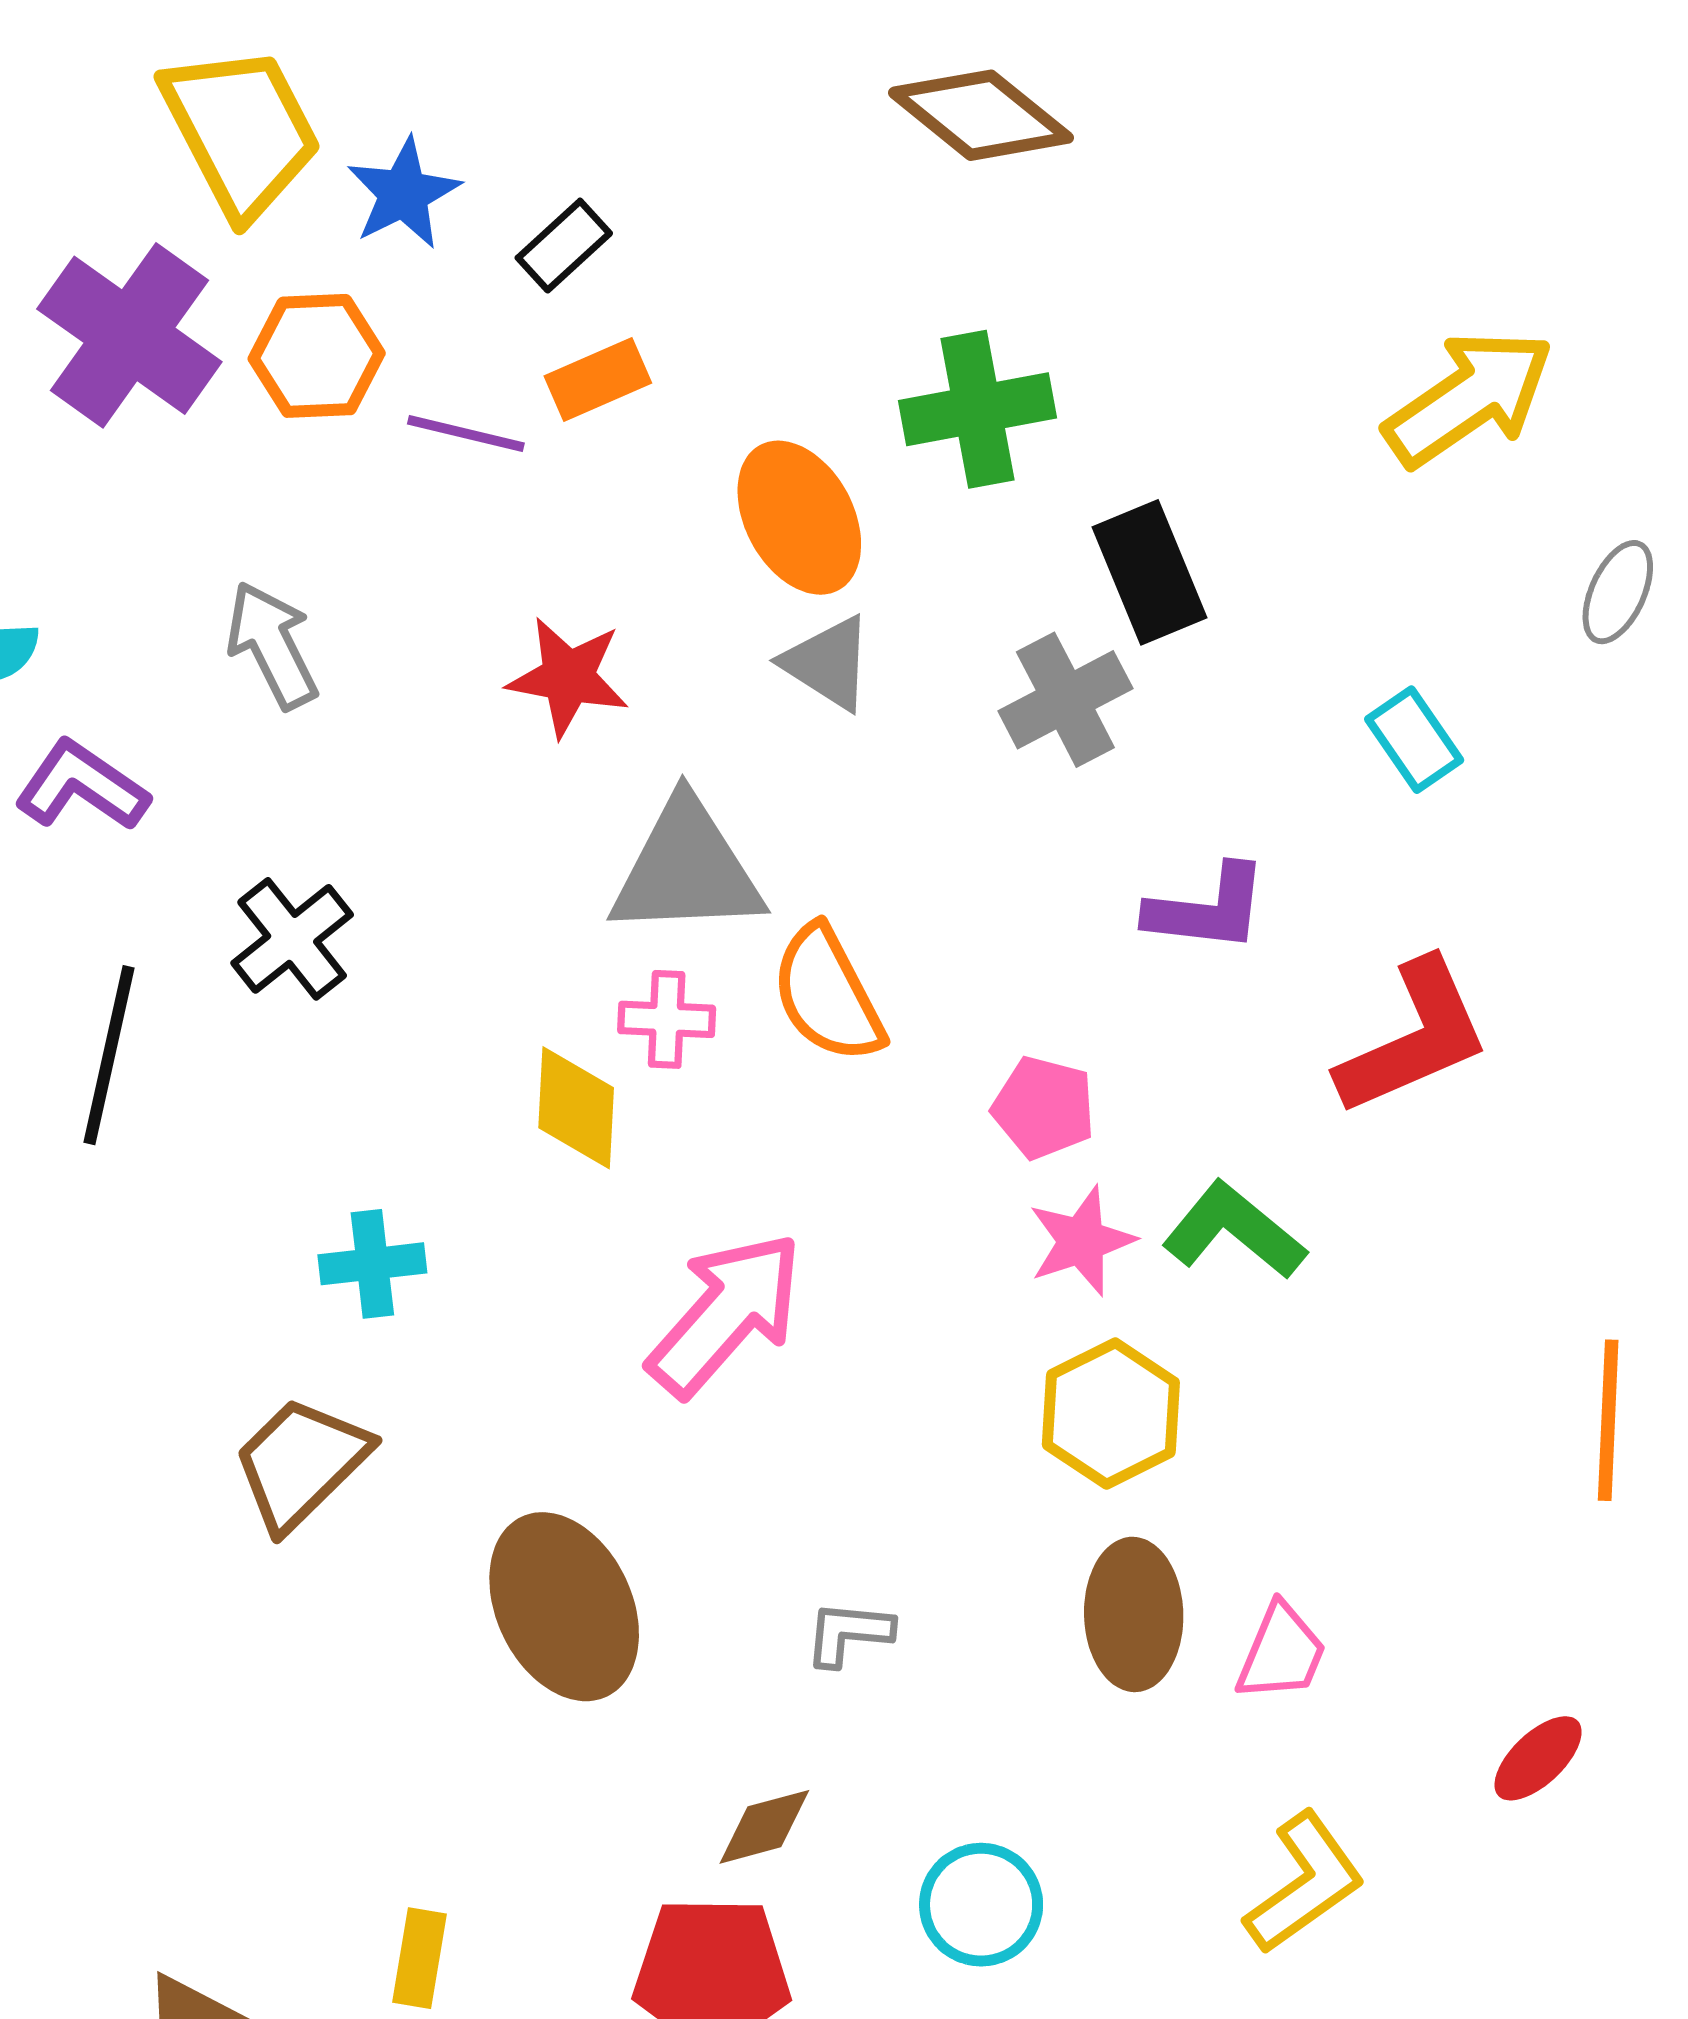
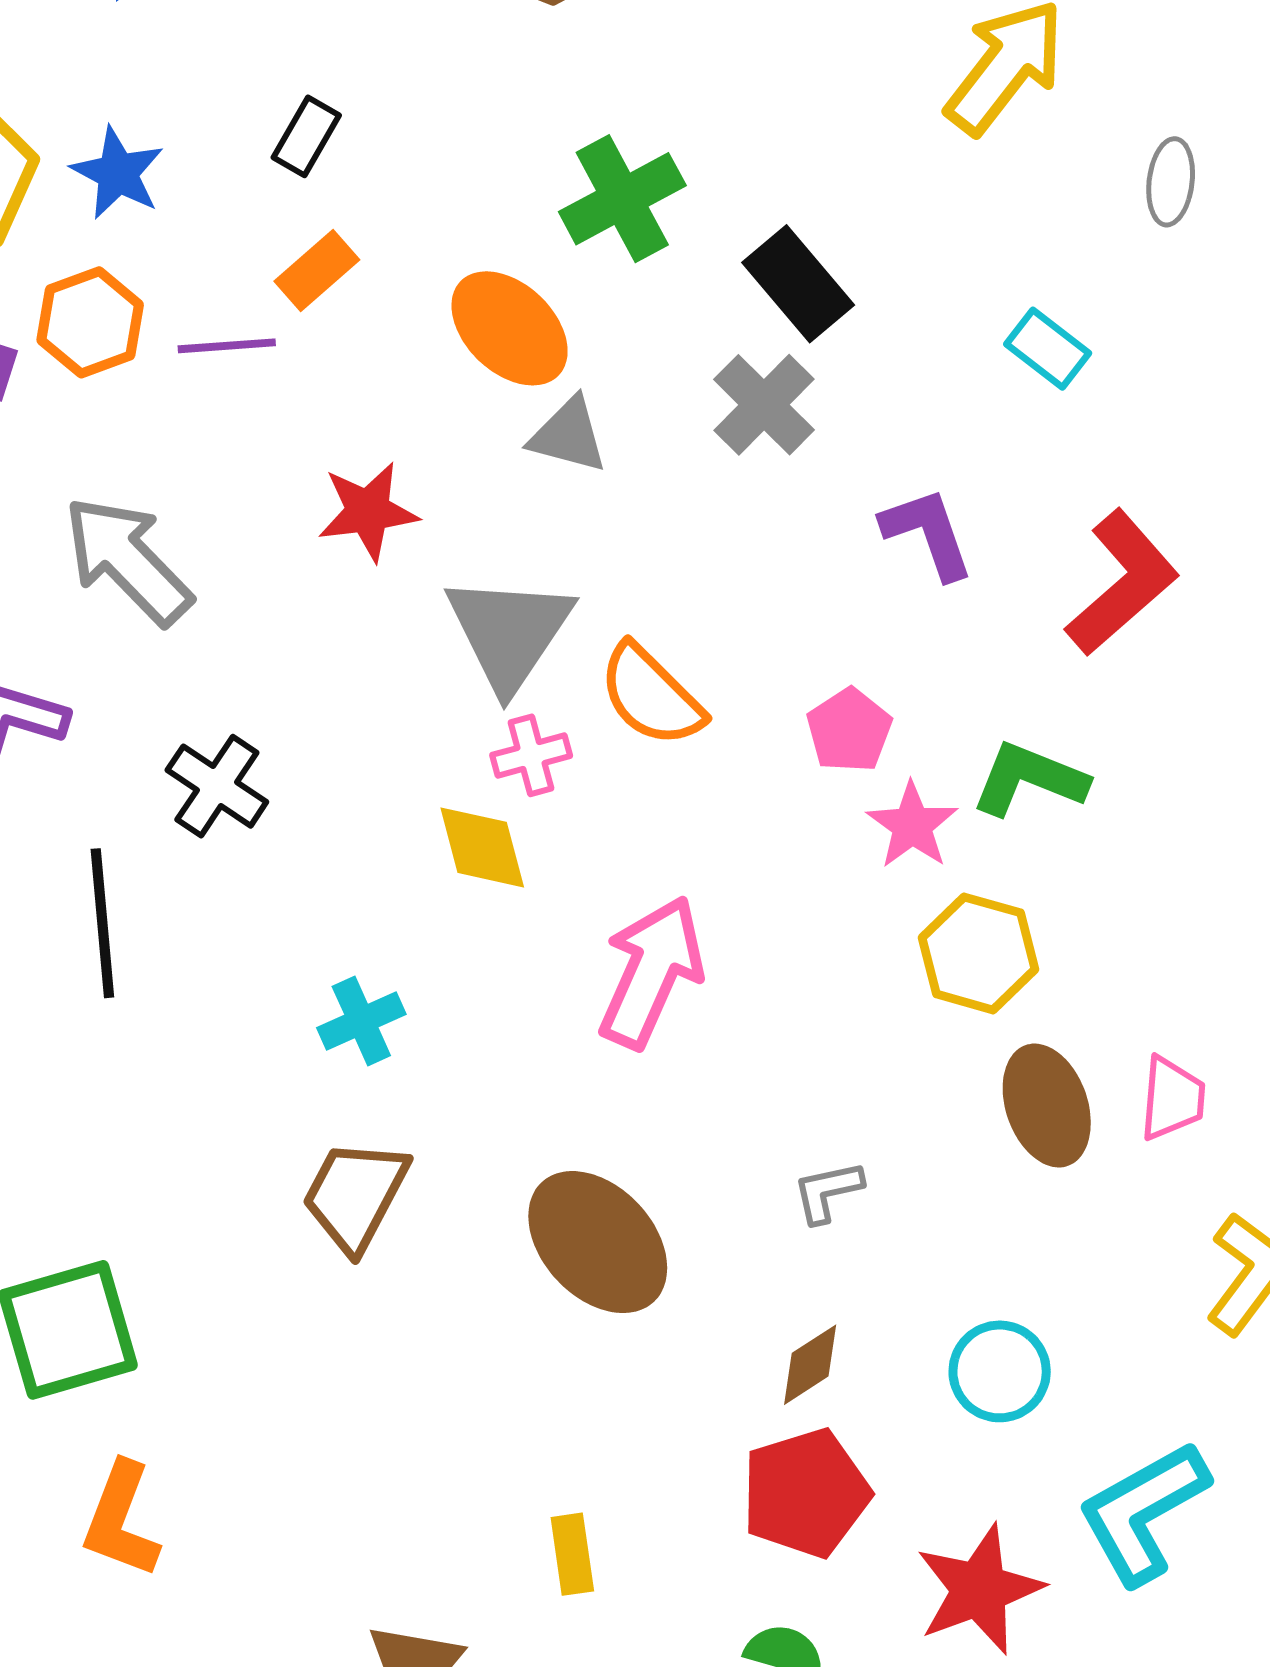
black rectangle: (564, 246) -> (306, 136), moved
gray arrow: (272, 645) -> (128, 560), size x1.4
gray triangle: (687, 869) -> (509, 632), turned -36
purple L-shape: (1207, 909) -> (928, 533), turned -98
pink pentagon: (1044, 1108) -> (849, 730), turned -30

